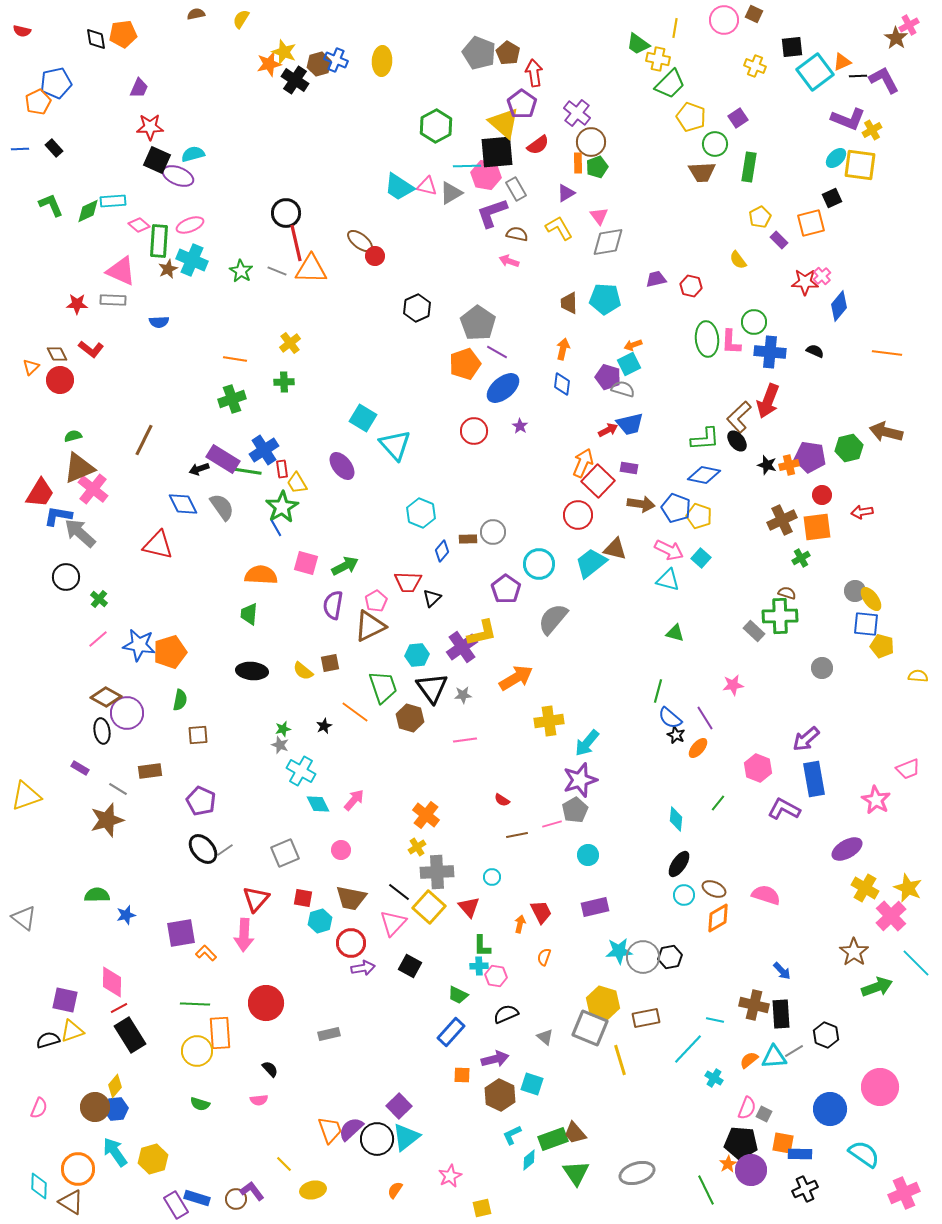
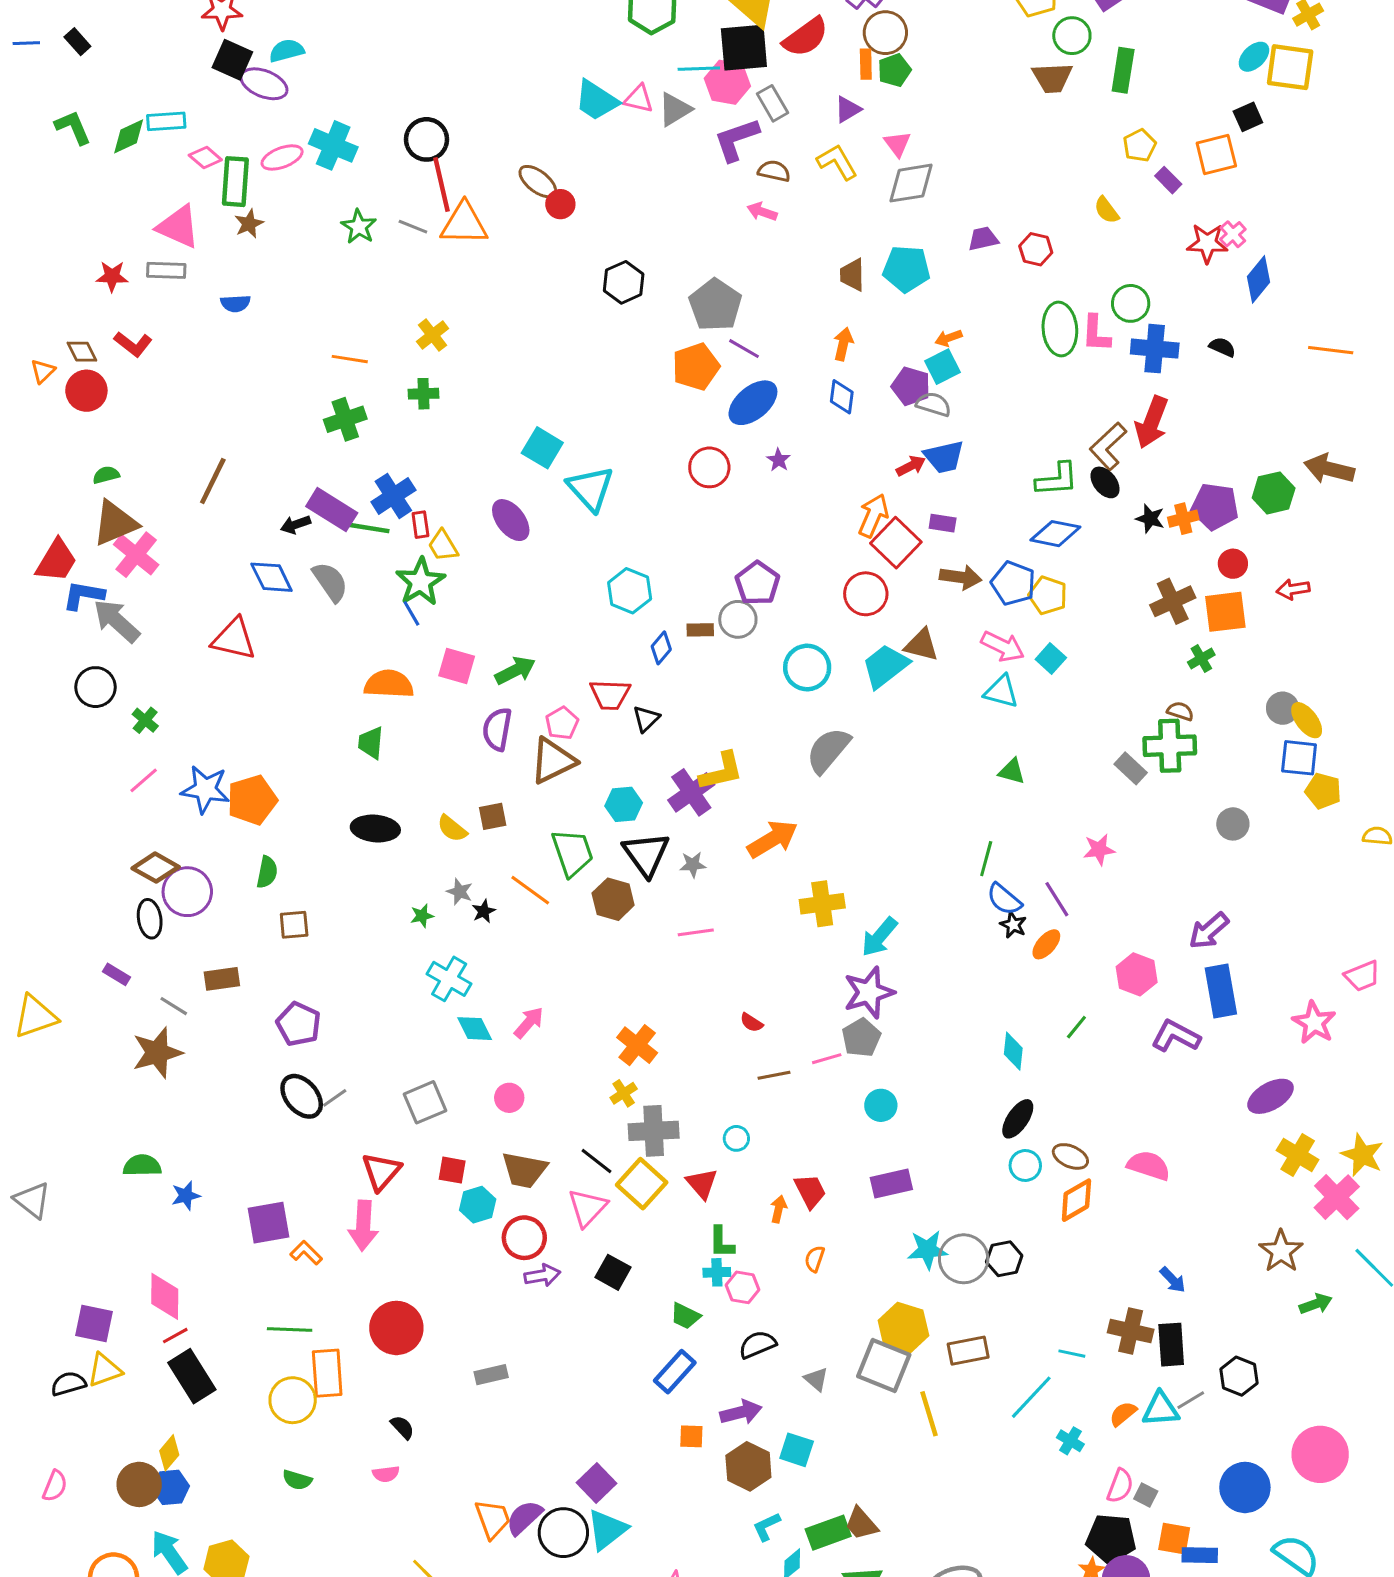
red semicircle: (538, 145) -> (806, 37), size x1.4
cyan cross: (192, 260) -> (333, 145), moved
purple pentagon: (506, 589) -> (757, 583), moved
gray star: (280, 745) -> (460, 892), moved
green arrow: (877, 987) -> (1316, 1304), size x0.7

